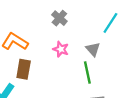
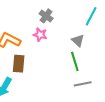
pink star: (61, 49) -> (40, 35), moved

